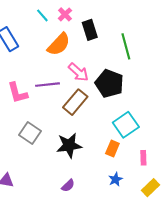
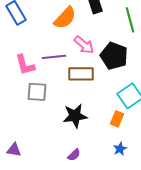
brown rectangle: (75, 102) -> (81, 74), turned 50
gray square: (30, 133) -> (37, 92), moved, turned -30

